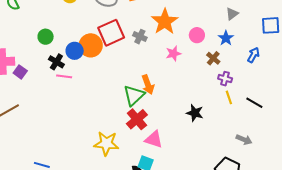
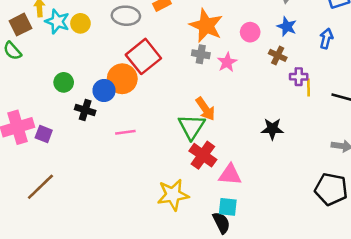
gray cross: (140, 37) -> (201, 54), moved
pink line: (64, 76) -> (125, 132), moved
yellow line: (229, 97) -> (309, 87), moved, turned 32

